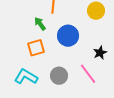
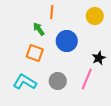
orange square: (36, 48) -> (35, 53), turned 36
pink line: (88, 74) -> (87, 79), turned 60

